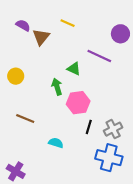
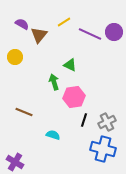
yellow line: (68, 23) -> (64, 22), turned -56
purple line: (99, 56) -> (90, 34), moved
yellow circle: (16, 76) -> (15, 57), moved

